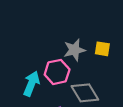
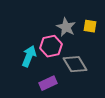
gray star: (74, 50) -> (66, 27), turned -30

